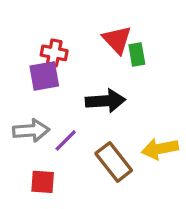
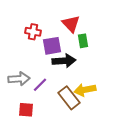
green rectangle: (137, 55) -> (83, 41), moved
purple square: (44, 76) -> (52, 46), moved
yellow arrow: (160, 149) -> (85, 90), moved

